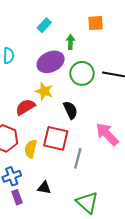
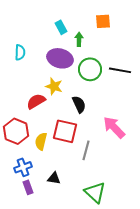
cyan rectangle: (44, 25) -> (61, 27), moved, turned -72
purple ellipse: (51, 62) -> (60, 58), turned 40

